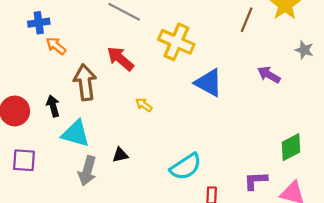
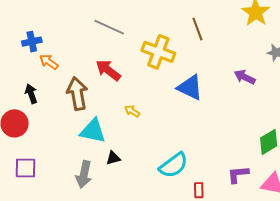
brown line: (247, 20) -> (197, 29), moved, turned -40
black arrow: (53, 106) -> (31, 94), moved
cyan triangle: (76, 134) -> (93, 131), moved

